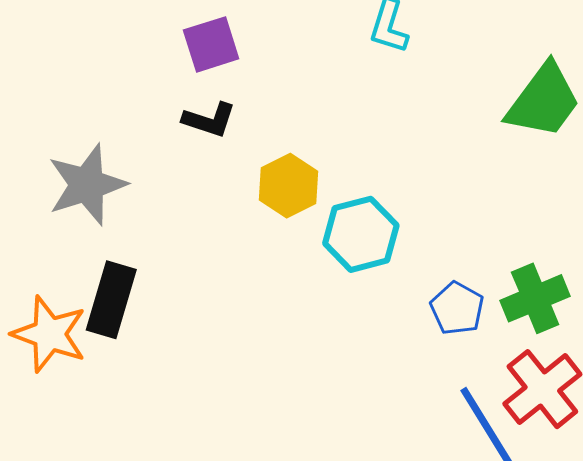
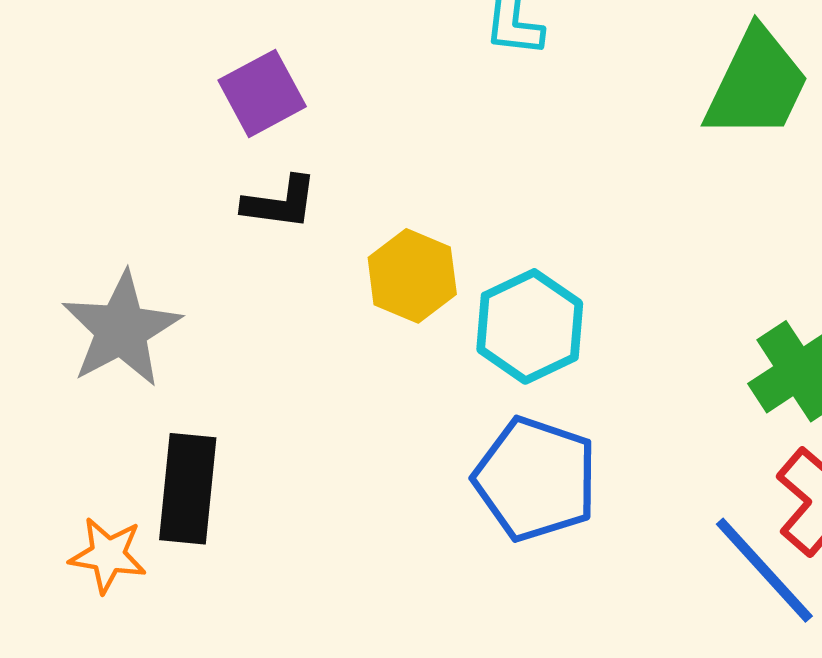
blue pentagon: (457, 308) -> (536, 479), moved, size x1.6
orange star: (49, 334) -> (108, 555), size x0.7

